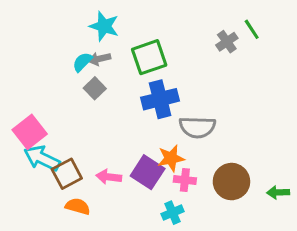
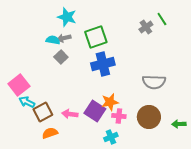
cyan semicircle: (82, 62) -> (53, 40), turned 56
gray semicircle: (197, 127) -> (154, 82), moved
cyan arrow: (42, 158) -> (27, 102), size x0.7
orange semicircle: (78, 206) -> (50, 133), turned -35

